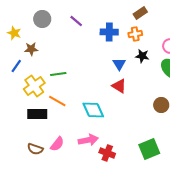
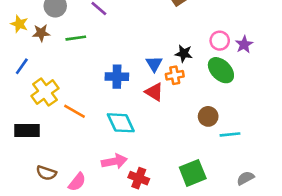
blue cross: (109, 32) -> (117, 77), moved
orange cross: (135, 34) -> (175, 75), moved
brown star: (31, 49) -> (41, 33), moved
green line: (58, 74) -> (76, 38), moved
black rectangle: (37, 114) -> (27, 131), moved
pink semicircle: (57, 144) -> (77, 182), moved

